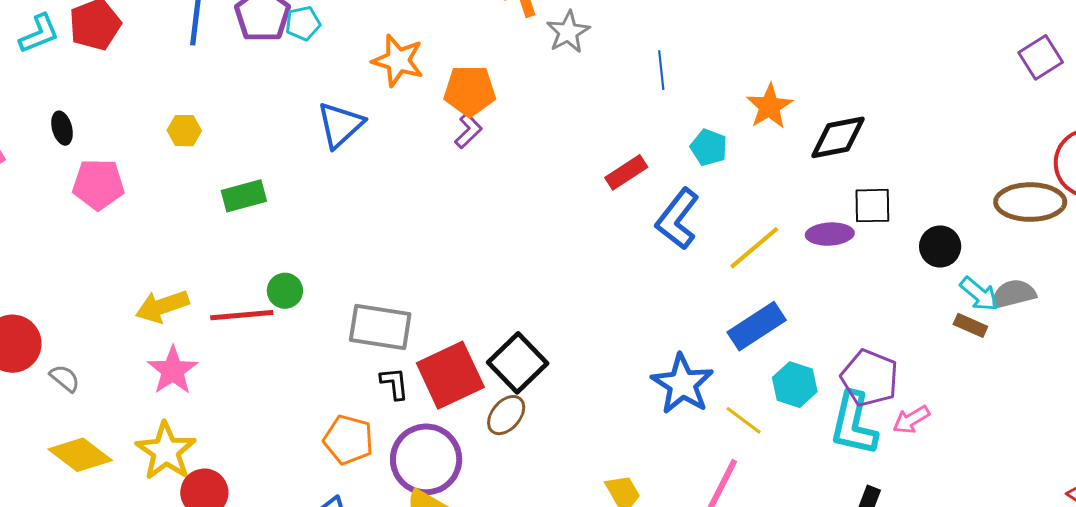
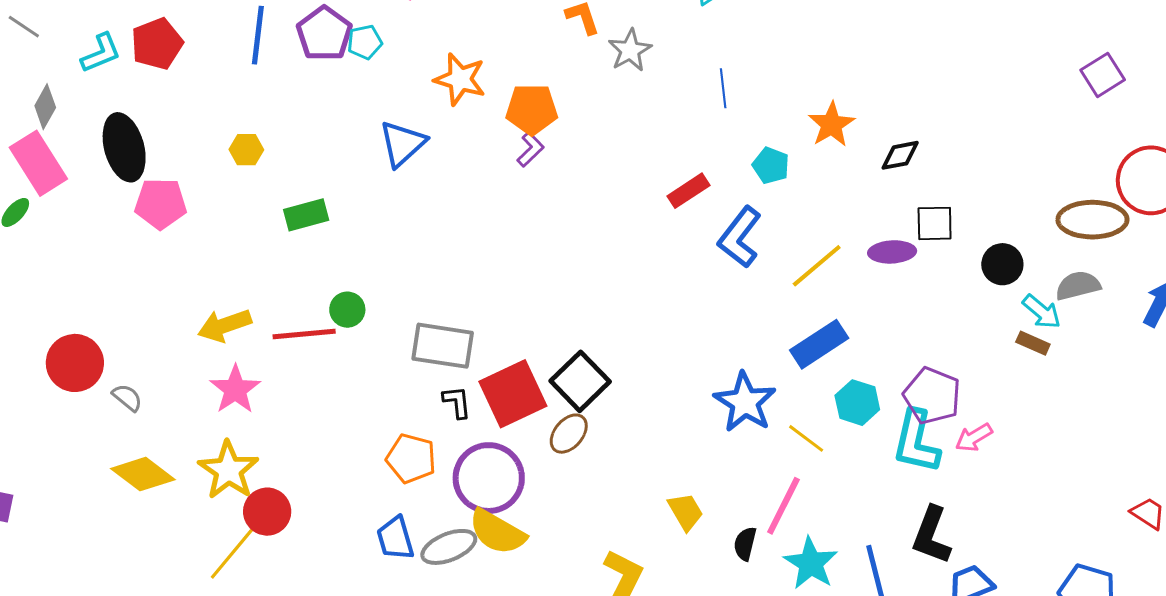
black ellipse: (62, 128) -> (124, 147), size x2.0
black diamond: (838, 137) -> (900, 155), size x0.7
gray semicircle: (1013, 294) -> (1078, 286), moved

